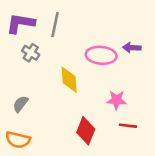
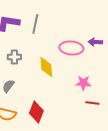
gray cross: (31, 53) -> (14, 57), moved, turned -32
red diamond: (86, 131) -> (36, 112), moved

